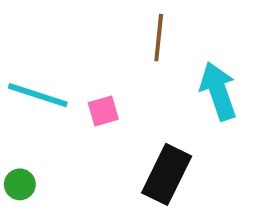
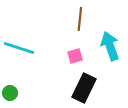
pink square: (103, 111) -> (75, 56), moved

